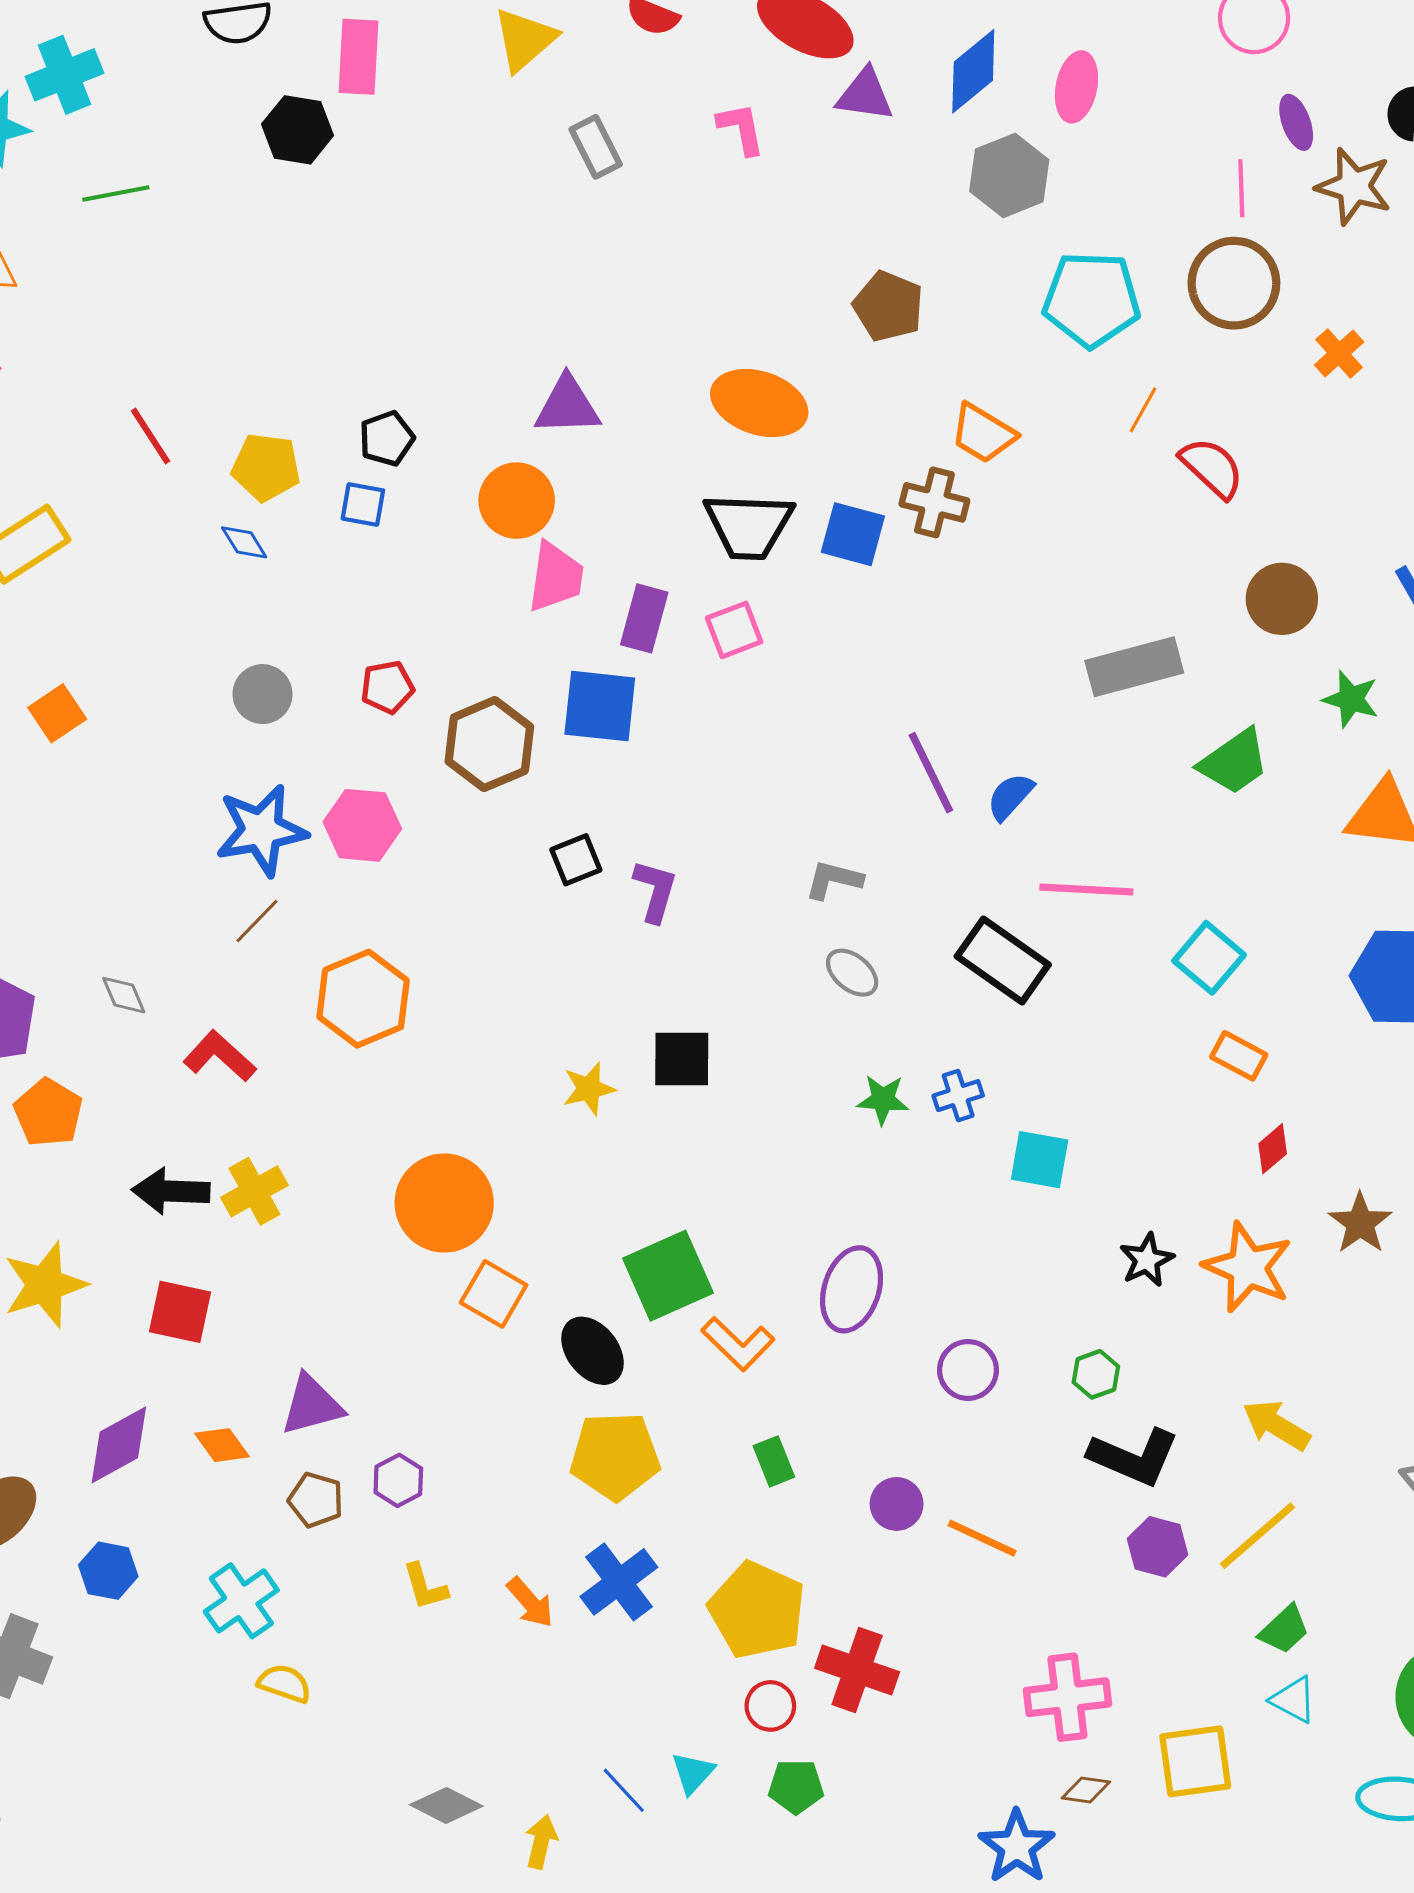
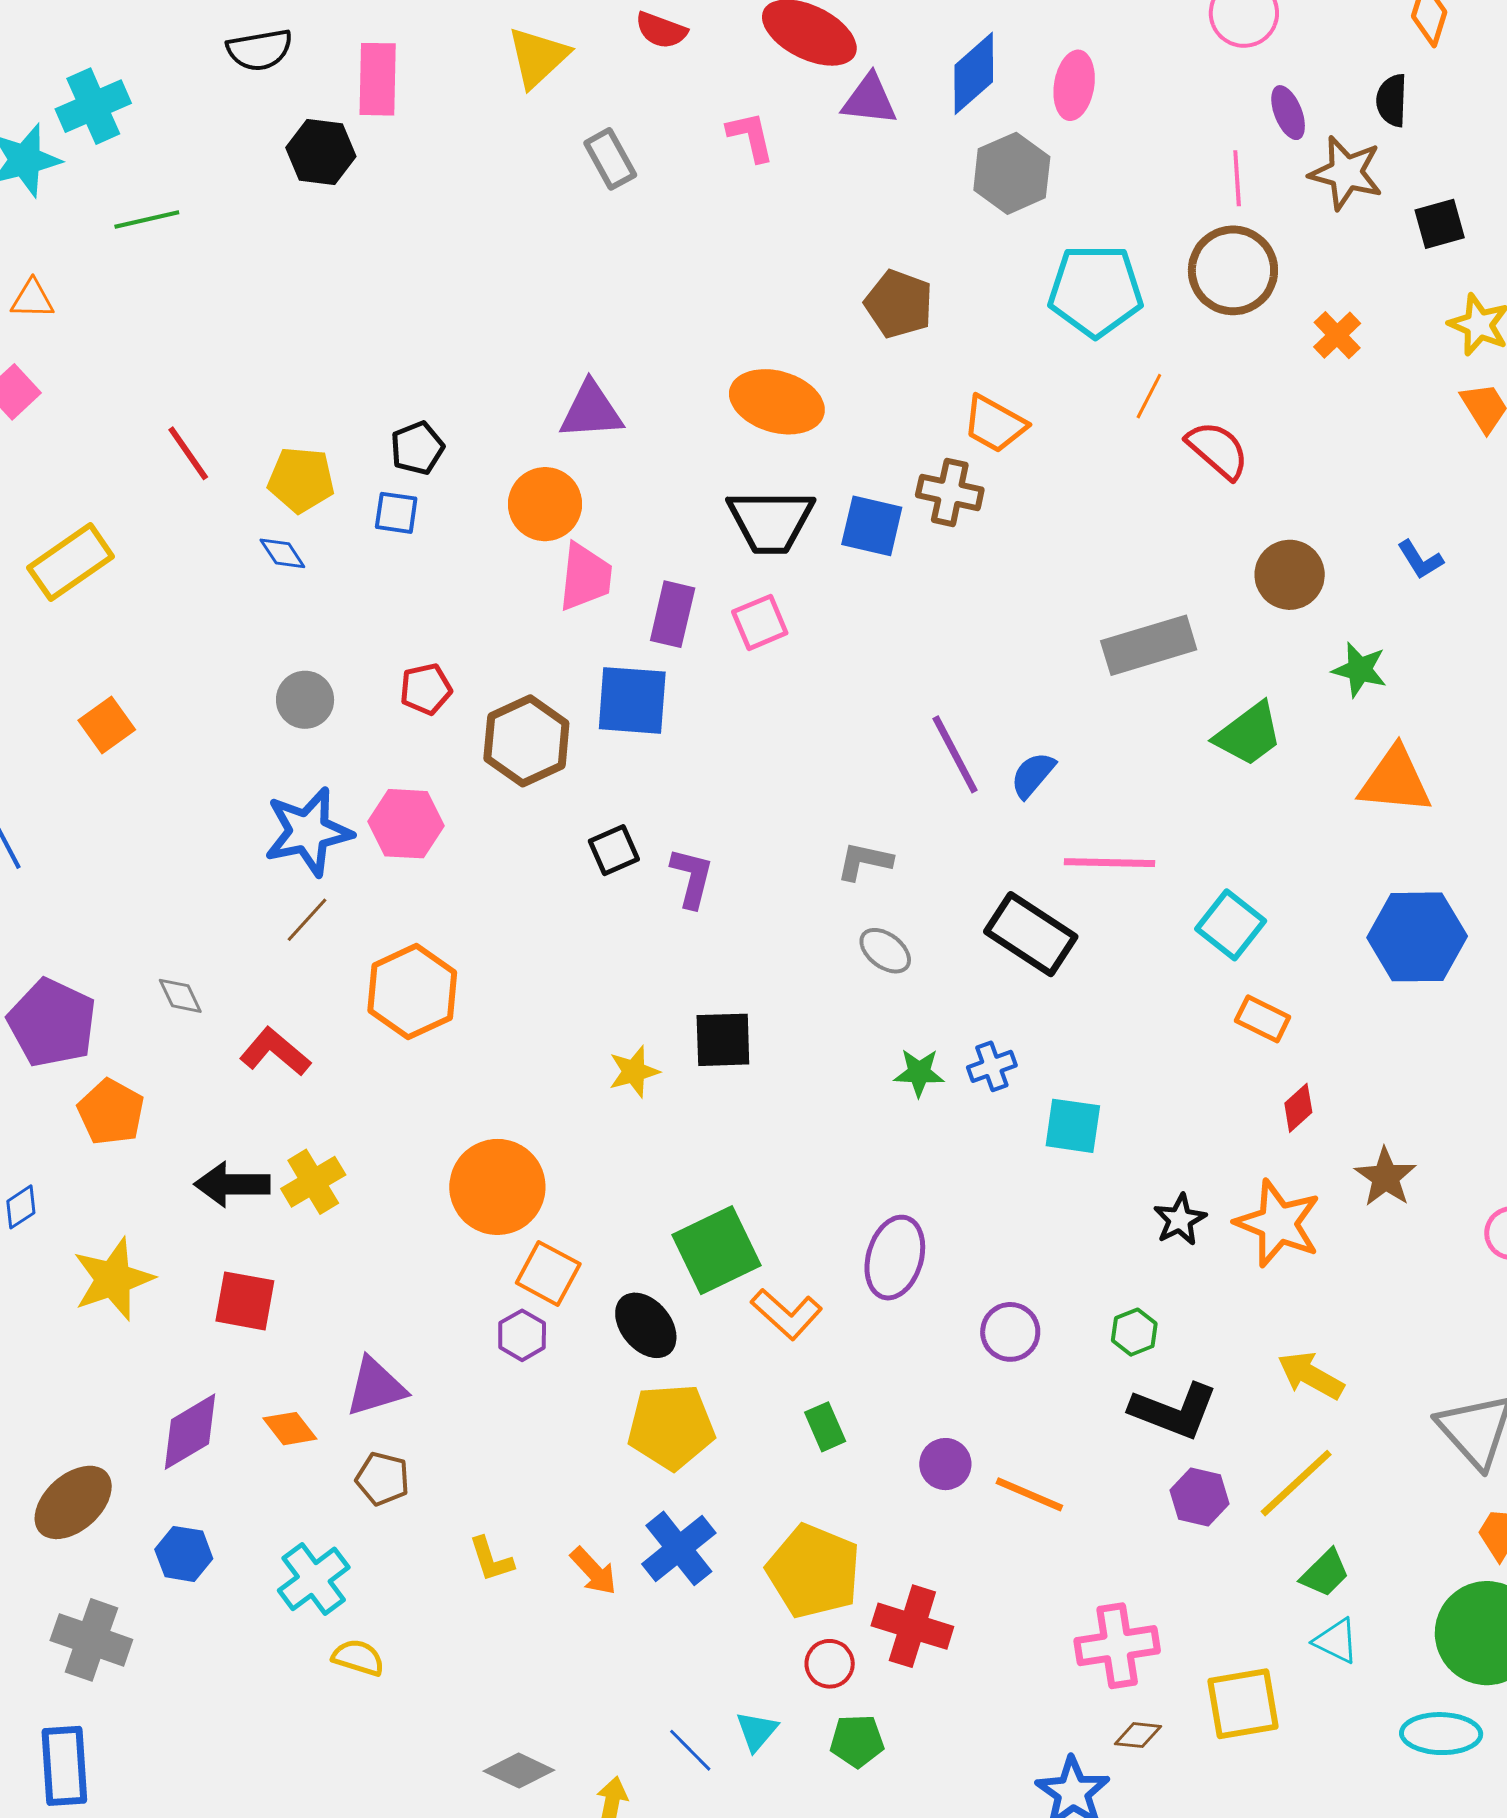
purple hexagon: (398, 1480) -> (522, 1335), moved

